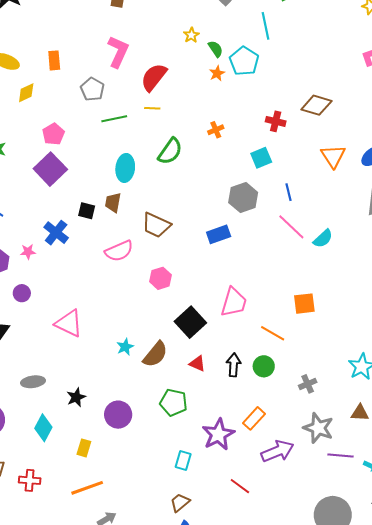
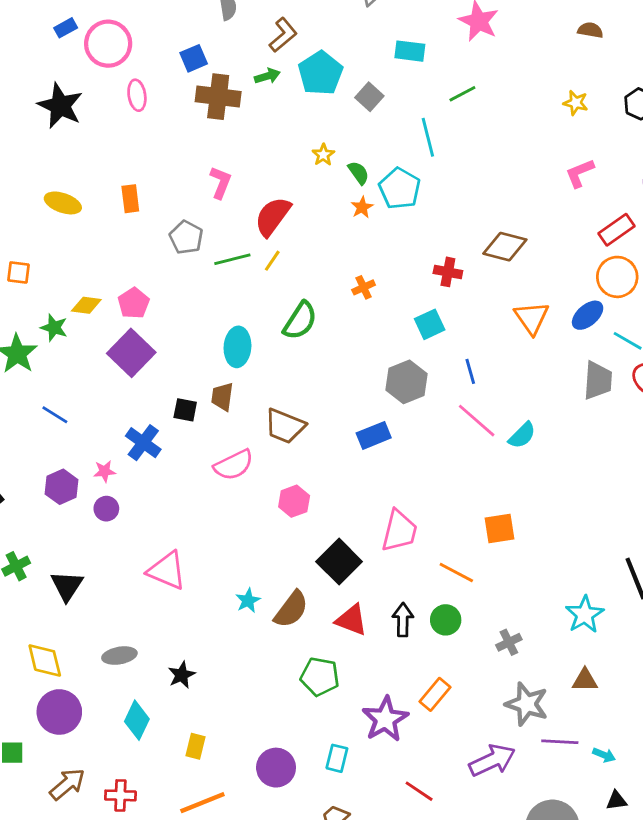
pink L-shape: (118, 52) -> (221, 182), size x0.7
yellow diamond: (26, 93) -> (86, 305), moved, turned 35
yellow line: (152, 108) -> (272, 261), turned -56
green line: (114, 119) -> (232, 259), moved
purple circle: (22, 293) -> (106, 509), moved
red triangle: (197, 364) -> (351, 620), size x1.4
purple circle: (118, 415) -> (276, 768), moved
purple arrow: (277, 451) -> (492, 760), moved

